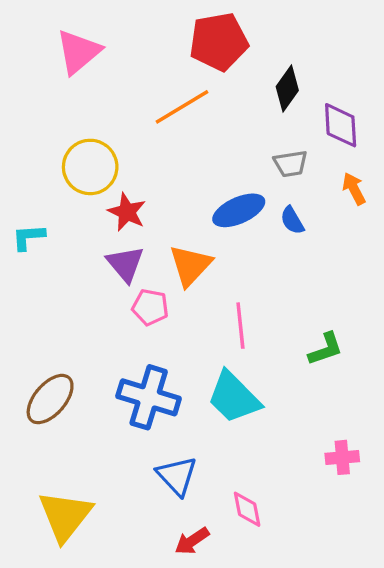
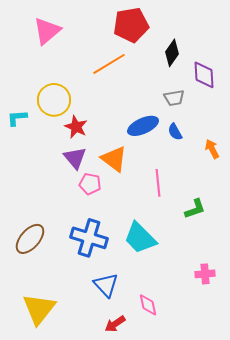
orange arrow: (354, 189) -> (212, 149), moved
cyan L-shape: (28, 237) -> (17, 118), moved
orange triangle: (190, 265) -> (114, 159), turned -36
pink line: (240, 326) -> (158, 183), moved

